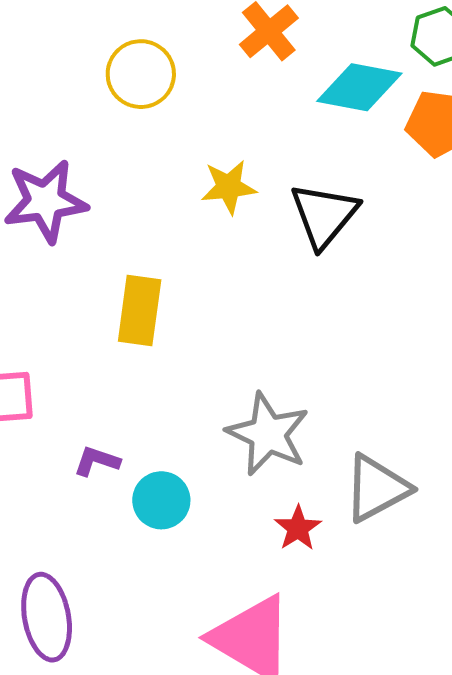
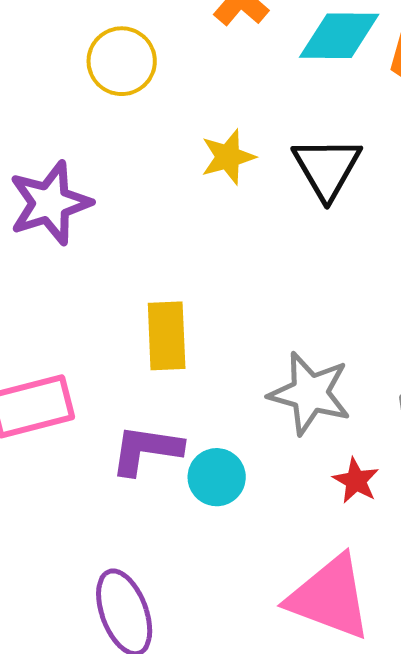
yellow rectangle: (140, 310) -> (167, 336), moved
purple L-shape: (97, 461) -> (146, 450), size x1.6

